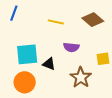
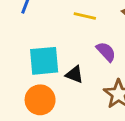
purple semicircle: (71, 47) -> (106, 52), turned -140

